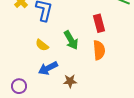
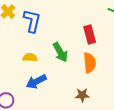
yellow semicircle: (42, 45) -> (30, 57), turned 144
brown star: (70, 81) -> (82, 95), moved

